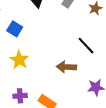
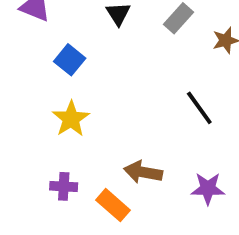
brown arrow: (66, 67) -> (143, 172), moved

